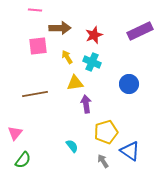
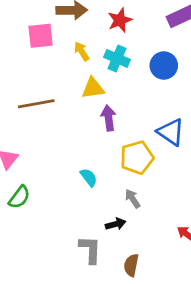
blue circle: (129, 84) -> (164, 65), moved
blue triangle: (130, 151) -> (171, 132), moved

